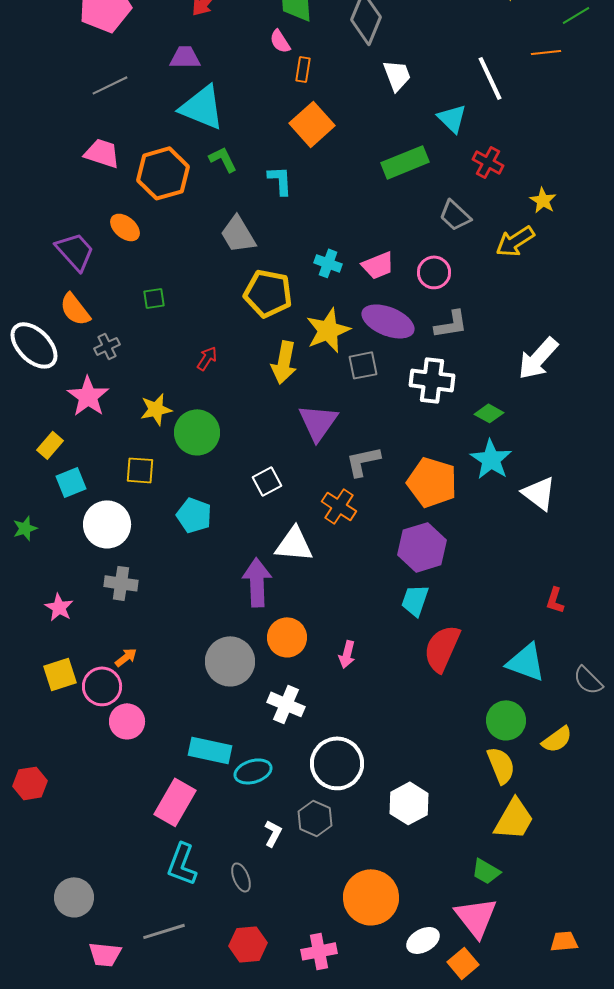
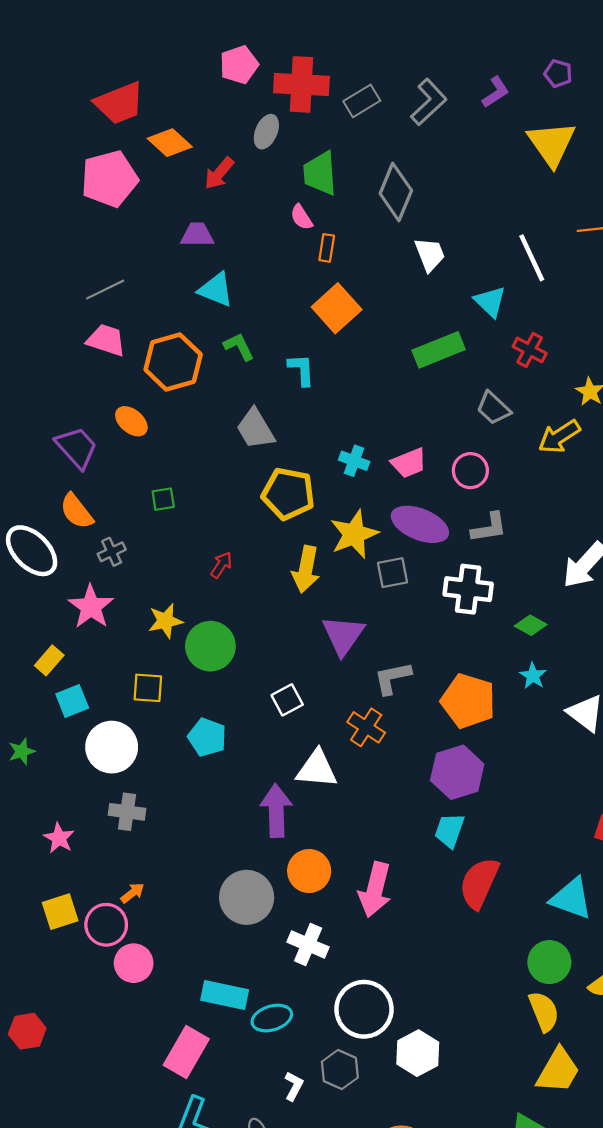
gray line: (110, 85) -> (105, 290), moved
cyan triangle: (202, 107) -> (216, 290), size x0.7
cyan star: (491, 459) -> (533, 676), size x0.6
pink arrow: (347, 654) -> (375, 890), size x1.8
white hexagon: (409, 803) -> (418, 1053), moved

